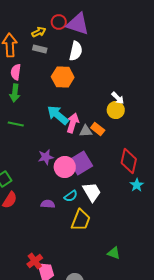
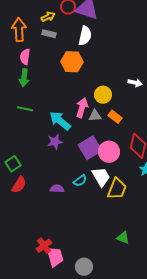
white arrow: (118, 98) -> (135, 83), moved, turned -32
yellow circle: (116, 110) -> (103, 95), moved
cyan arrow: (58, 115) -> (60, 121), moved
orange rectangle: (98, 129) -> (115, 117), moved
pink circle: (65, 167) -> (109, 152), moved
yellow trapezoid: (81, 220) -> (117, 189), moved

